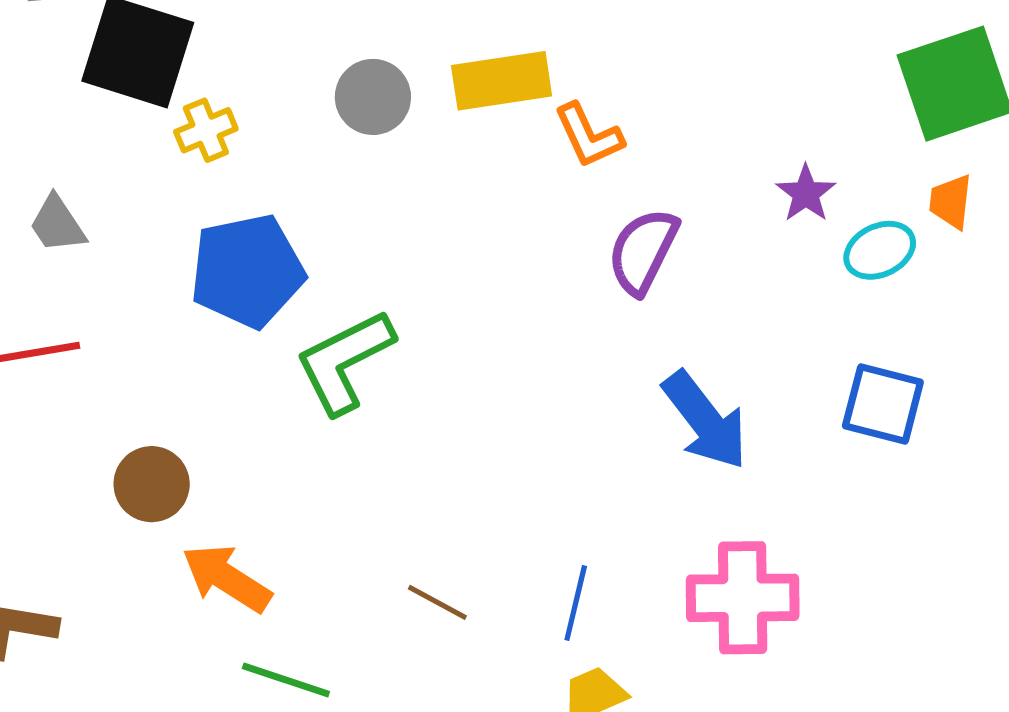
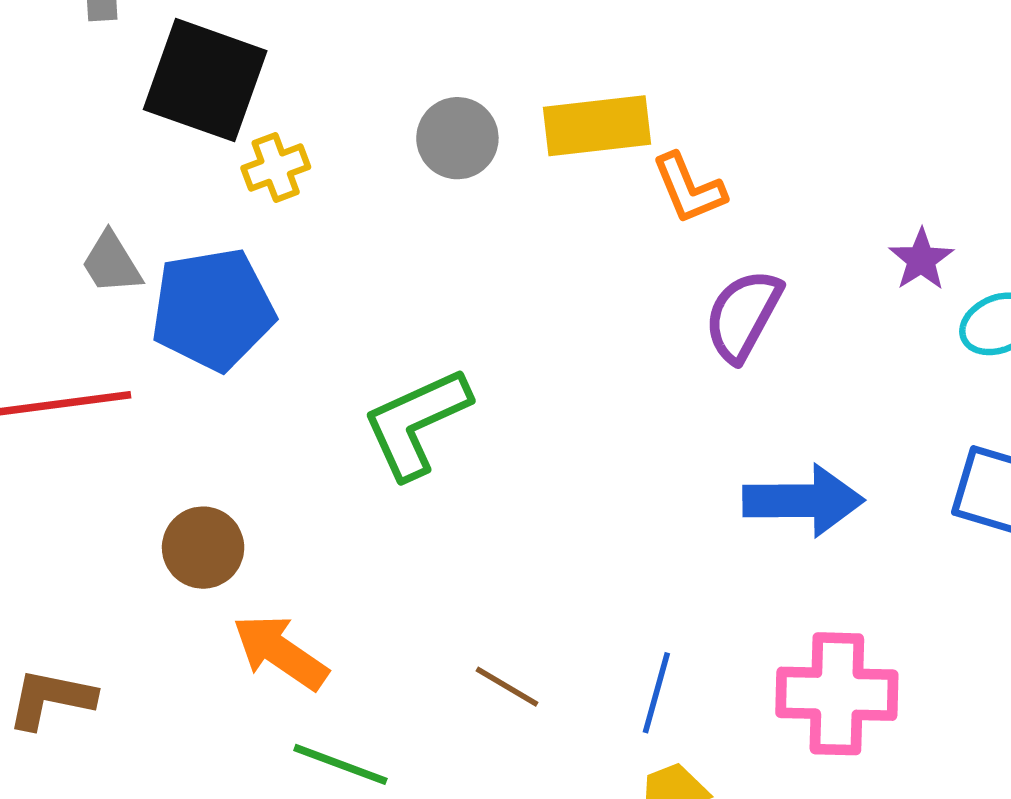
blue pentagon: (247, 271) -> (213, 309), moved
blue arrow: (705, 420) -> (803, 501), turned -55

